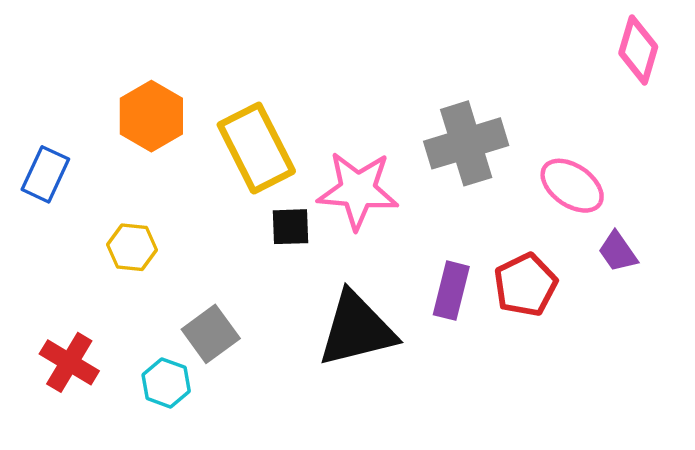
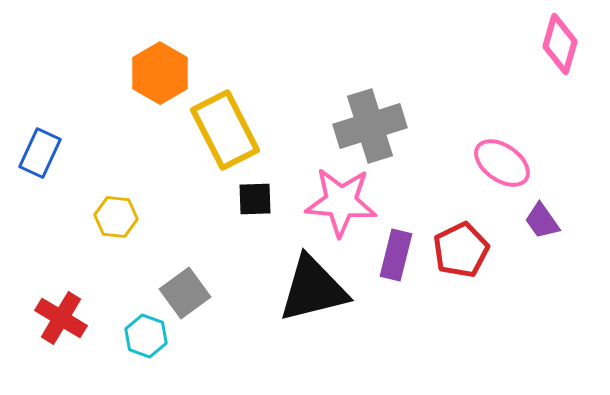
orange hexagon: (151, 116) -> (160, 73), moved
gray cross: (466, 143) -> (370, 126), moved
pink star: (358, 190) -> (341, 202), moved

